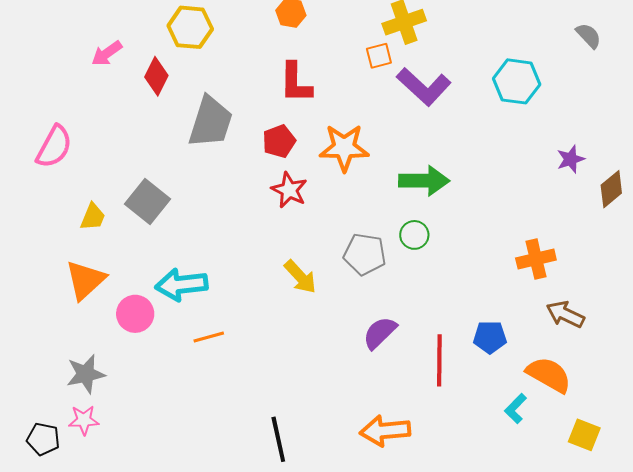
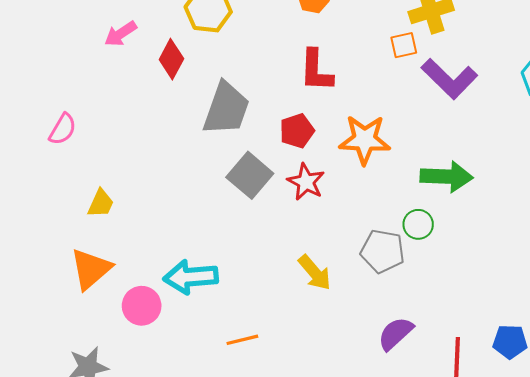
pink semicircle: (54, 147) -> (63, 129), size x0.7
gray square: (147, 201) -> (250, 175), moved
green circle: (414, 235) -> (418, 224), moved
orange line: (209, 337) -> (242, 340), moved

